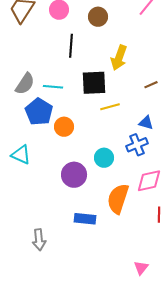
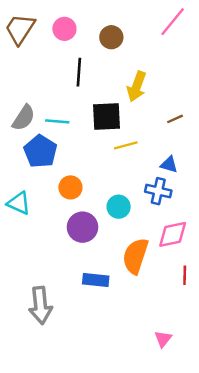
orange circle: (64, 127) -> (70, 187), moved
blue cross: (137, 145) -> (158, 191), turned 35
gray arrow: (39, 240) -> (40, 305), size x1.4

